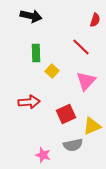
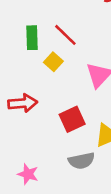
red line: (81, 47) -> (65, 35), moved
pink star: (43, 155) -> (28, 174), moved

